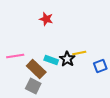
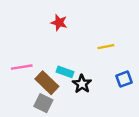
yellow line: (79, 53) -> (106, 47), moved
black star: (67, 59) -> (82, 84), moved

